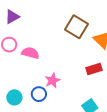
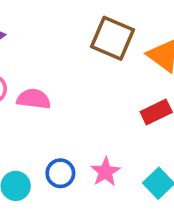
pink star: (52, 81) -> (105, 172), moved

